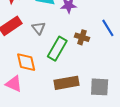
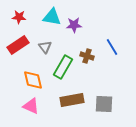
pink triangle: (14, 84) -> (31, 106), moved

